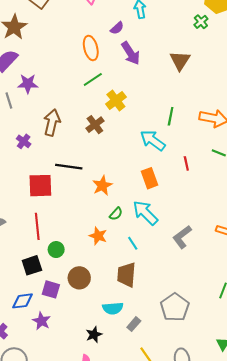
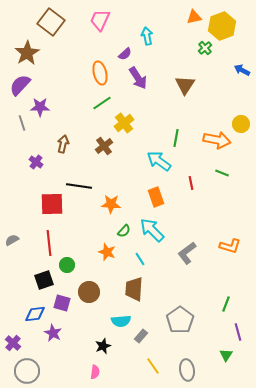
brown arrow: (52, 123) -> (63, 144), size x0.7
orange star: (102, 186) -> (111, 204), turned 30

